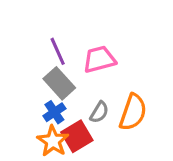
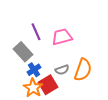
gray rectangle: (59, 83) -> (23, 52), moved
gray semicircle: (99, 112) -> (62, 70), turned 40

